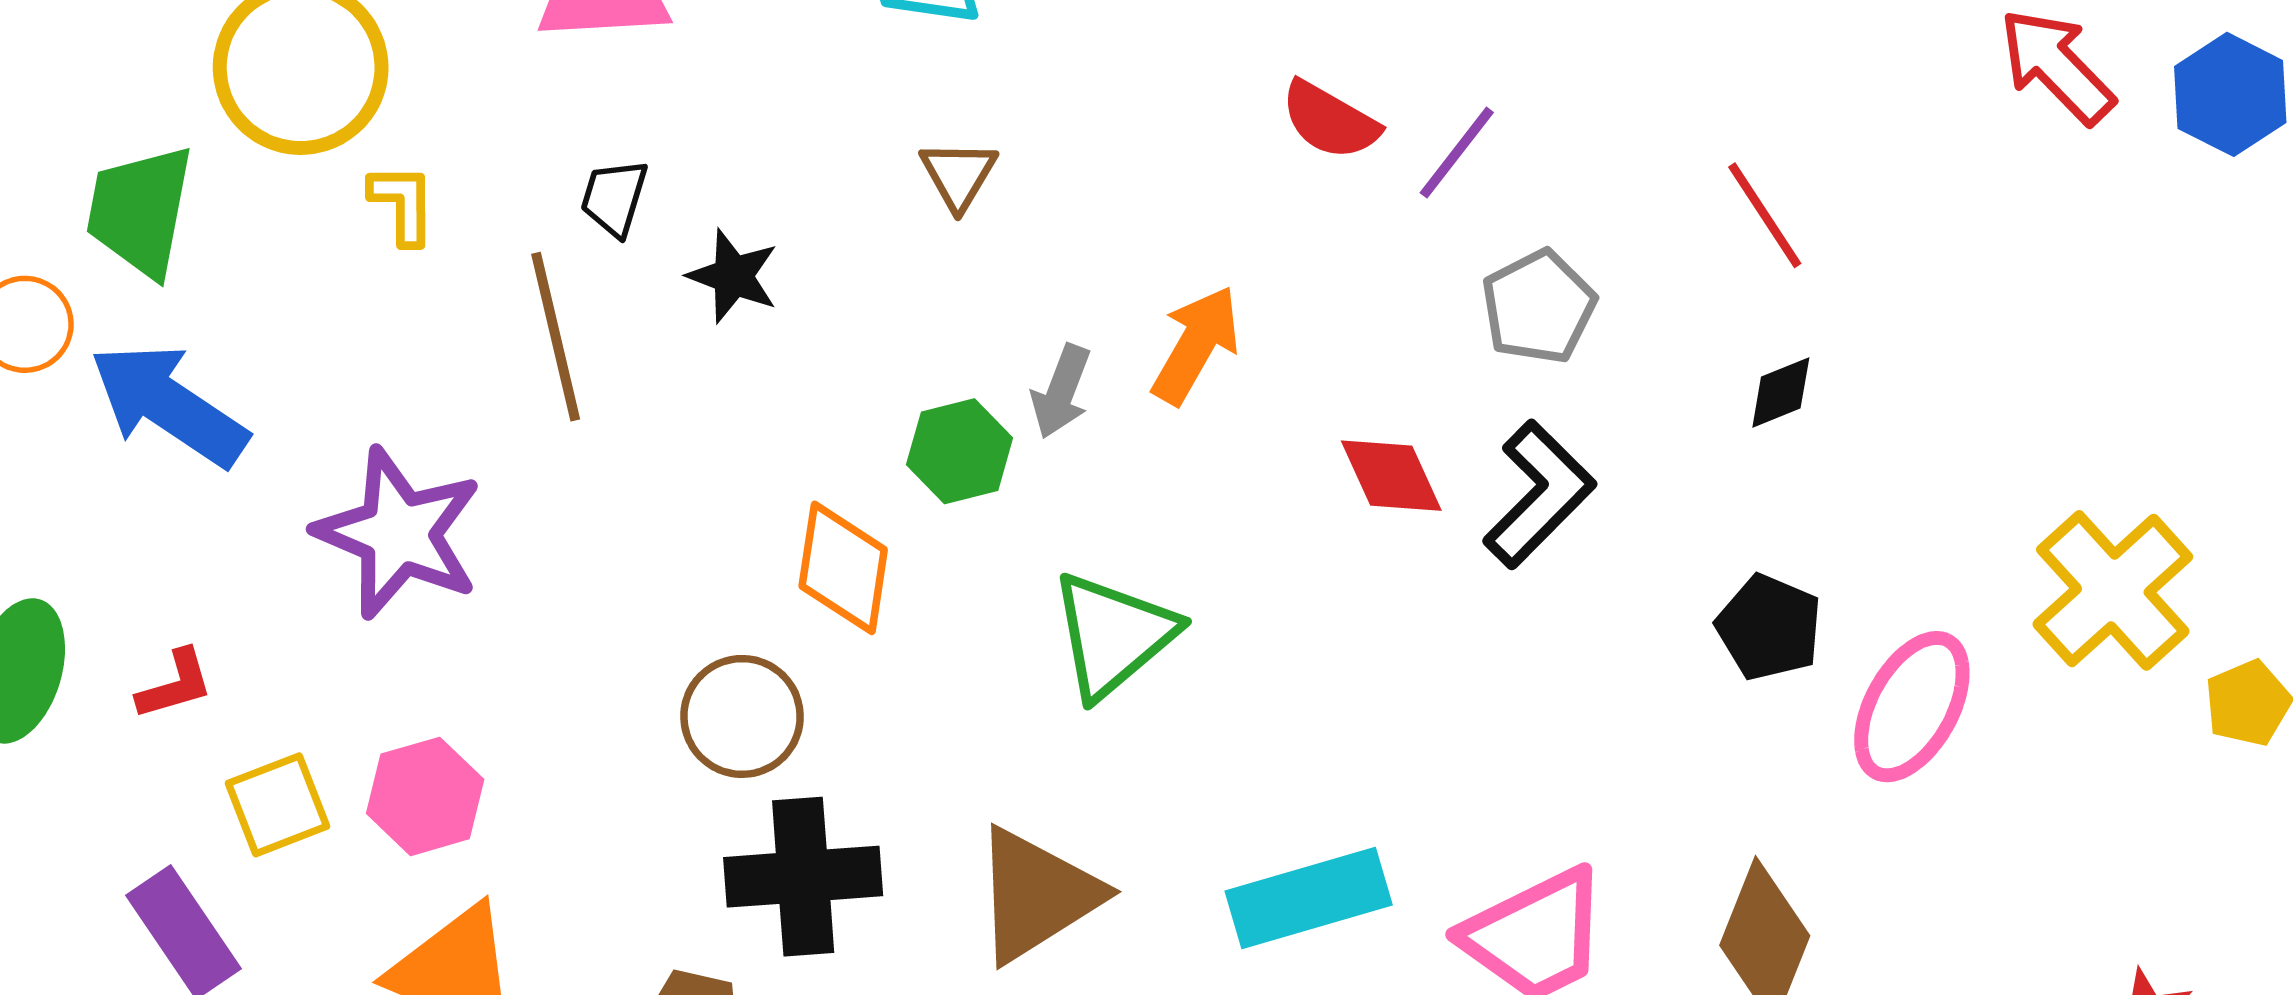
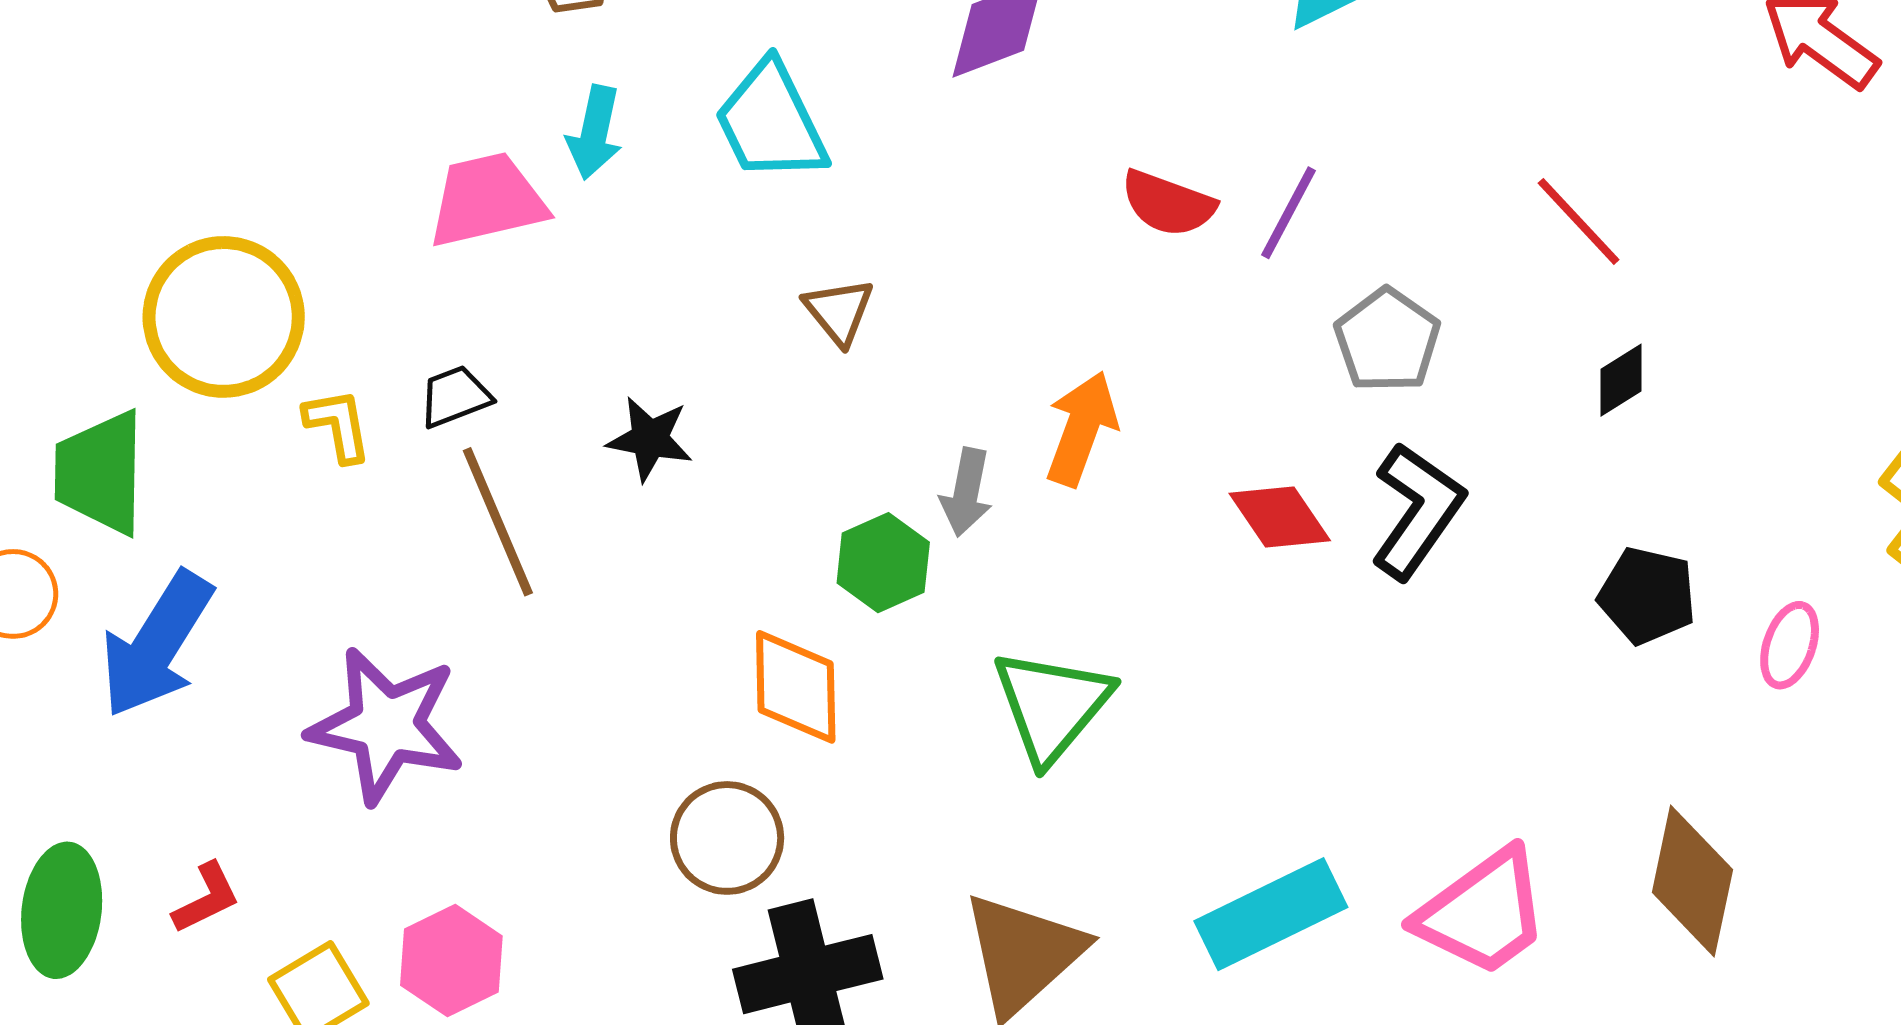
black trapezoid: (614, 198) -> (455, 397), moved, turned 62
blue arrow: (169, 405) -> (157, 644), turned -82
pink ellipse: (1912, 707) -> (1790, 645), size x0.6

